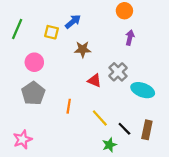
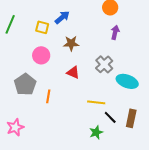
pink circle: (34, 62) -> (41, 55), moved
red triangle: (94, 80) -> (73, 72), moved
orange line: (69, 106) -> (48, 96), moved
yellow line: (100, 118) -> (96, 102), moved, turned -42

